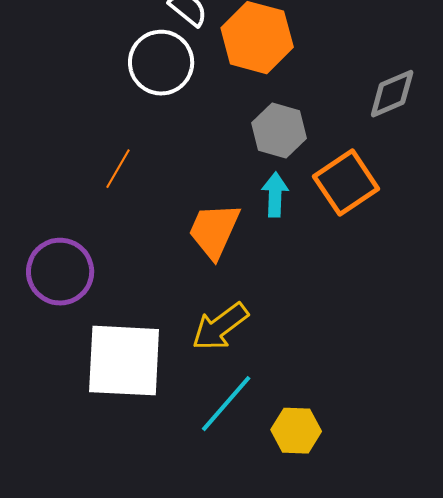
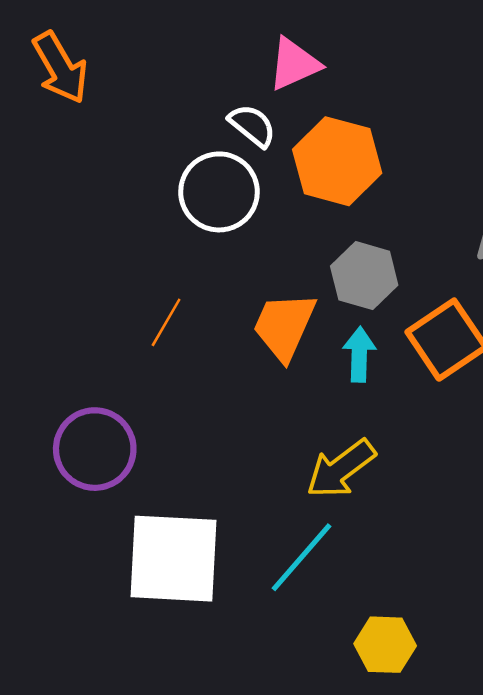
orange trapezoid: (214, 231) -> (284, 326), moved
yellow arrow: (220, 327) -> (341, 469), moved
cyan line: (226, 404) -> (301, 557), moved

